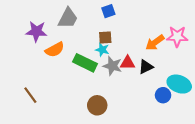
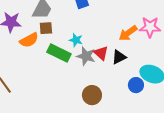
brown square: (105, 37) -> (46, 28), moved
red triangle: (128, 63) -> (101, 53), turned 42
brown circle: (97, 105) -> (92, 95), moved

